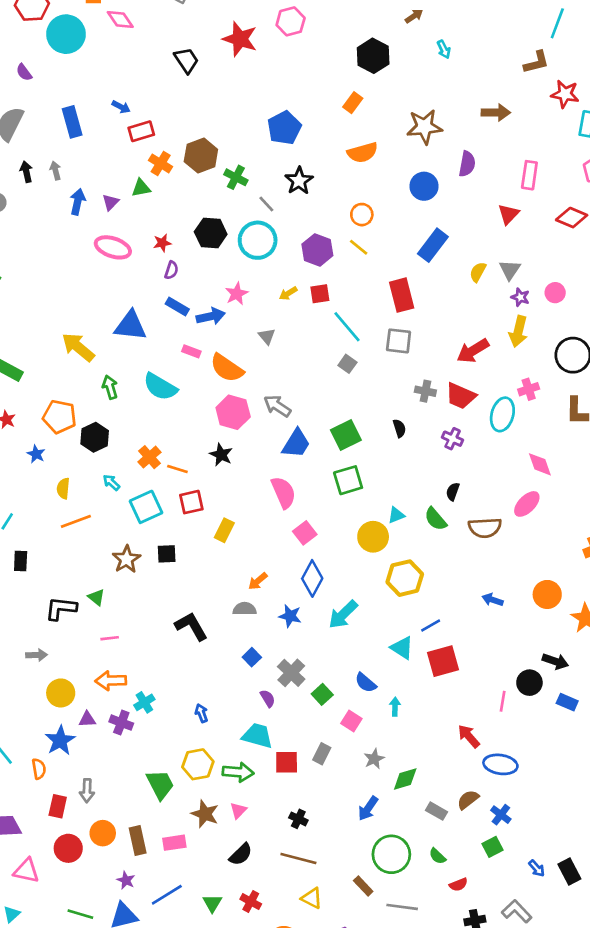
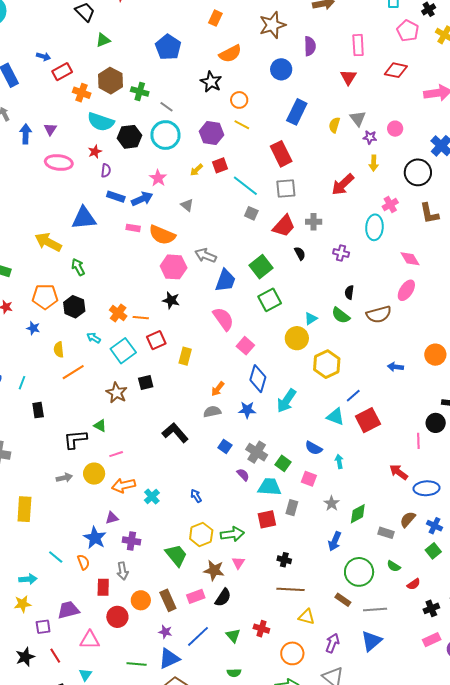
black star: (299, 181) -> (211, 82), moved
green triangle: (141, 188) -> (103, 40), moved
yellow arrow: (518, 331) -> (374, 163), size x0.7
cyan semicircle: (160, 387) -> (101, 122), moved
red trapezoid: (461, 396) -> (284, 226), moved, turned -60
yellow circle: (61, 693) -> (94, 474), moved
purple cross: (121, 723) -> (131, 541), moved
cyan trapezoid: (257, 736) -> (269, 487), moved
black semicircle: (241, 854) -> (223, 598), moved

